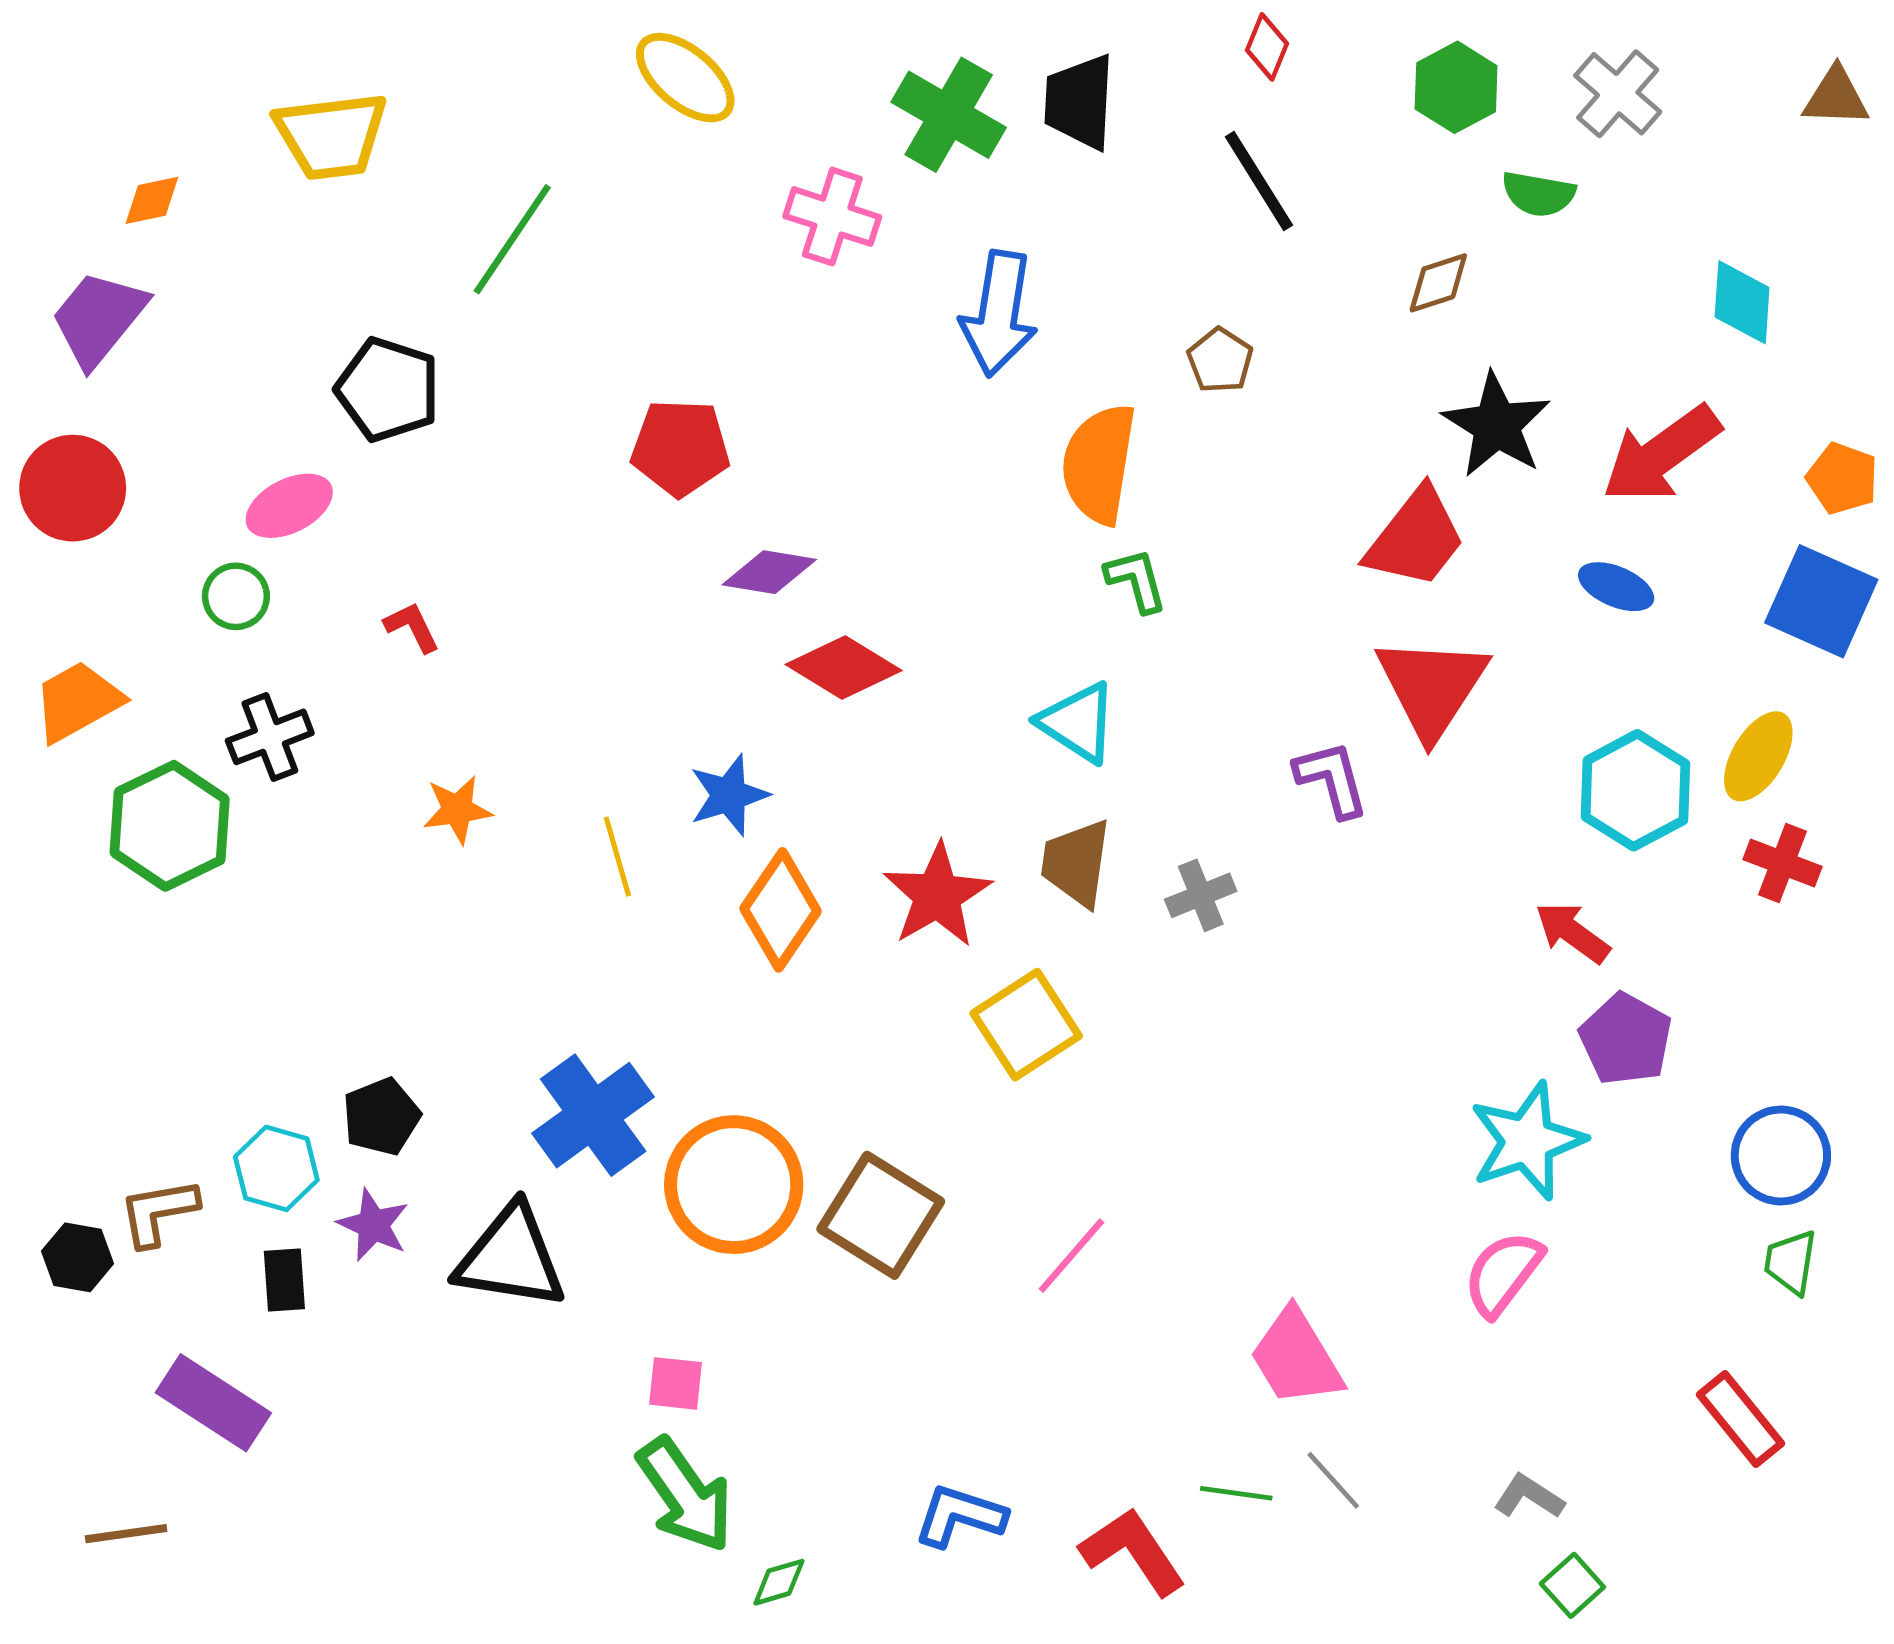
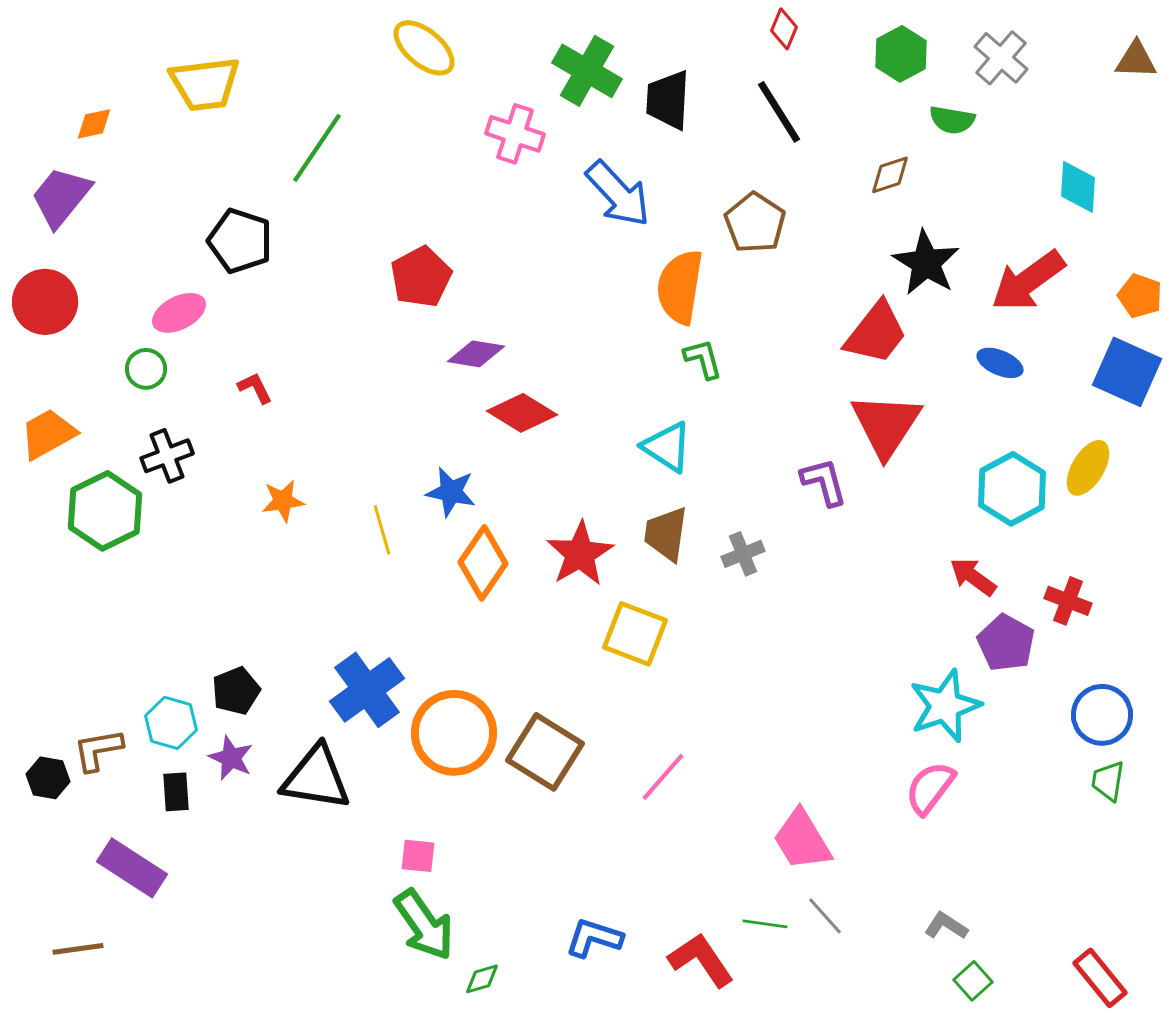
black trapezoid: (1080, 102) -> (668, 100), moved
blue arrow: (999, 314) -> (618, 194), turned -52
brown pentagon: (1220, 360) -> (755, 223), size x1.5
red pentagon: (680, 448) -> (421, 277), turned -30
blue star: (729, 795) -> (451, 492), turned 30
red cross: (1783, 863) -> (1068, 601), moved
yellow square: (1026, 1025) -> (635, 634), turned -36
red rectangle: (1741, 1419) -> (1100, 978), moved

